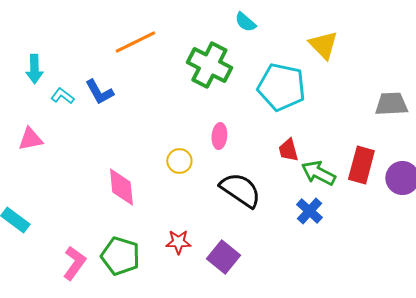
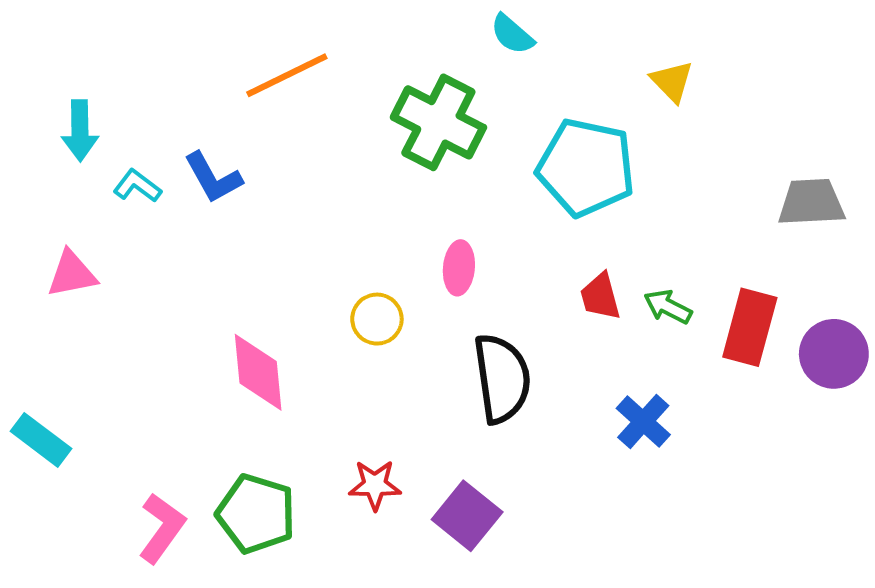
yellow triangle: (323, 45) -> (672, 81), size x0.7
green arrow: (318, 173) -> (668, 307), moved, size x0.7
black semicircle: (240, 190) -> (502, 378), turned 48

